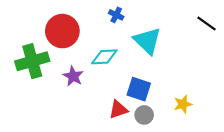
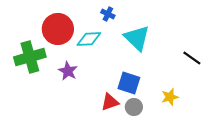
black line: (207, 24) -> (192, 58), moved
cyan diamond: (104, 57) -> (89, 39), moved

